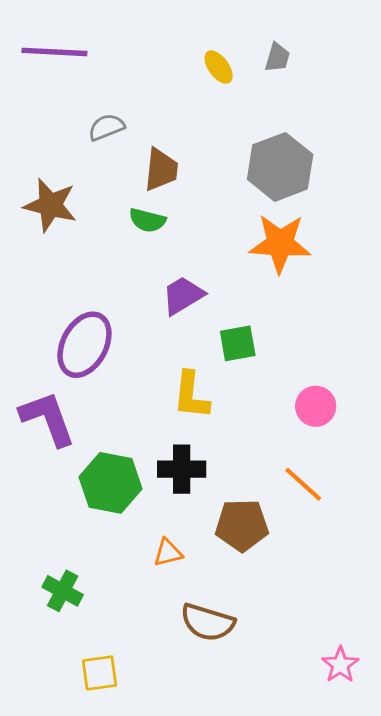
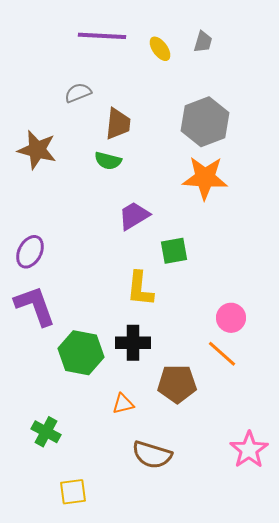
purple line: (54, 52) -> (102, 36), moved
purple ellipse: (84, 345) -> (30, 252), moved, size x0.7
pink circle: (316, 406) -> (231, 318), moved
pink star: (340, 665) -> (249, 450), moved, size x1.4

